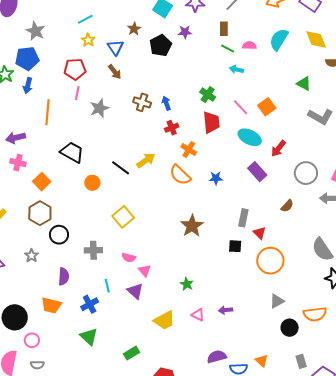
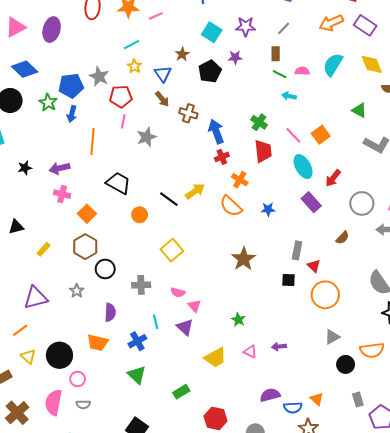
gray star: (35, 31) -> (99, 76), moved
brown cross: (142, 102) -> (188, 113), moved
blue arrow: (166, 103) -> (216, 131), size x1.6
cyan ellipse: (250, 137) -> (303, 167), turned 35

